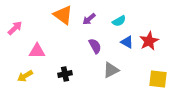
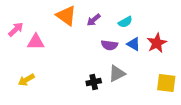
purple semicircle: (95, 46) -> (109, 45), moved, turned 126
pink triangle: (37, 51) -> (36, 42), moved
black cross: (65, 74) -> (94, 82), moved

